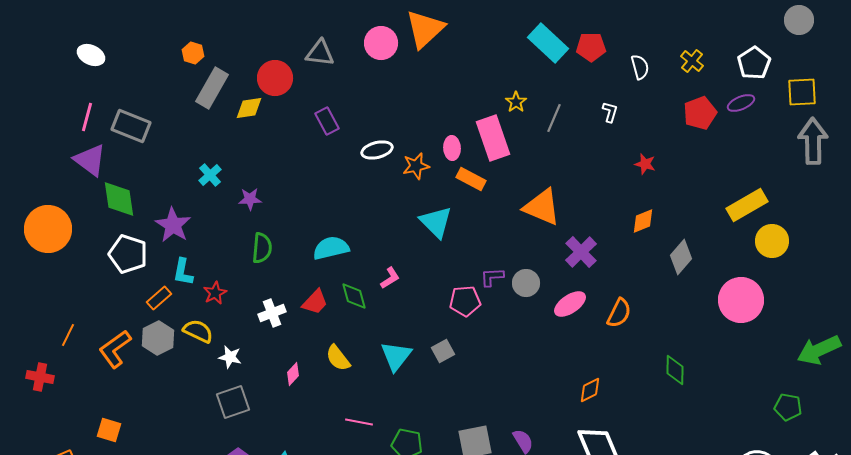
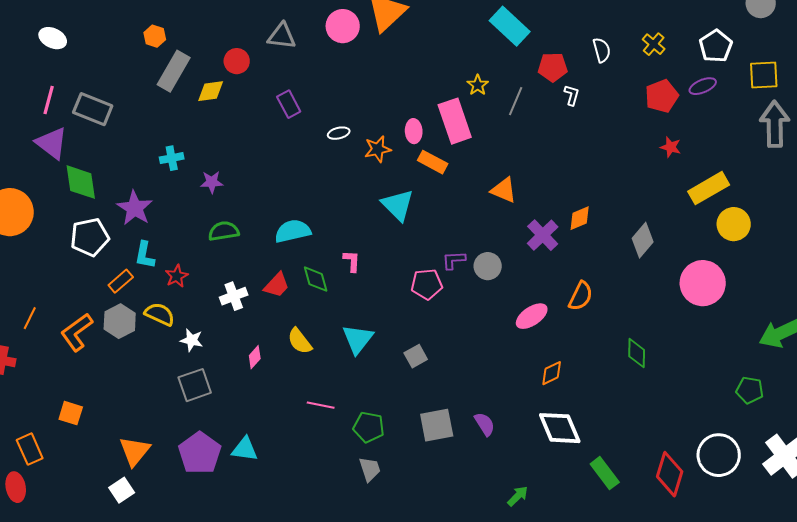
red pentagon: (591, 47) -> (553, 67), moved
red circle: (275, 78) -> (237, 61), size x0.7
white ellipse: (377, 150) -> (339, 133), size x0.7
red star: (645, 164) -> (671, 147), moved
cyan cross: (210, 175) -> (172, 158), turned 30
orange triangle: (542, 207) -> (504, 190), size x0.7
orange diamond: (643, 221) -> (580, 218), moved
green semicircle: (262, 248) -> (224, 231), turned -104
white pentagon: (128, 254) -> (90, 237), turned -30
pink L-shape: (390, 278) -> (352, 261), turned -55
pink ellipse: (570, 304) -> (532, 316), moved
gray square: (443, 351) -> (416, 356), moved

